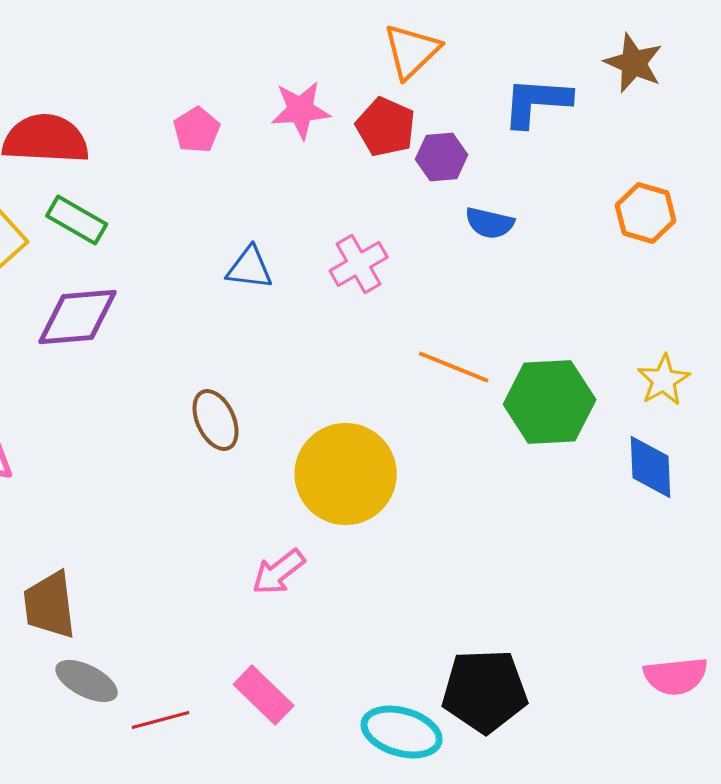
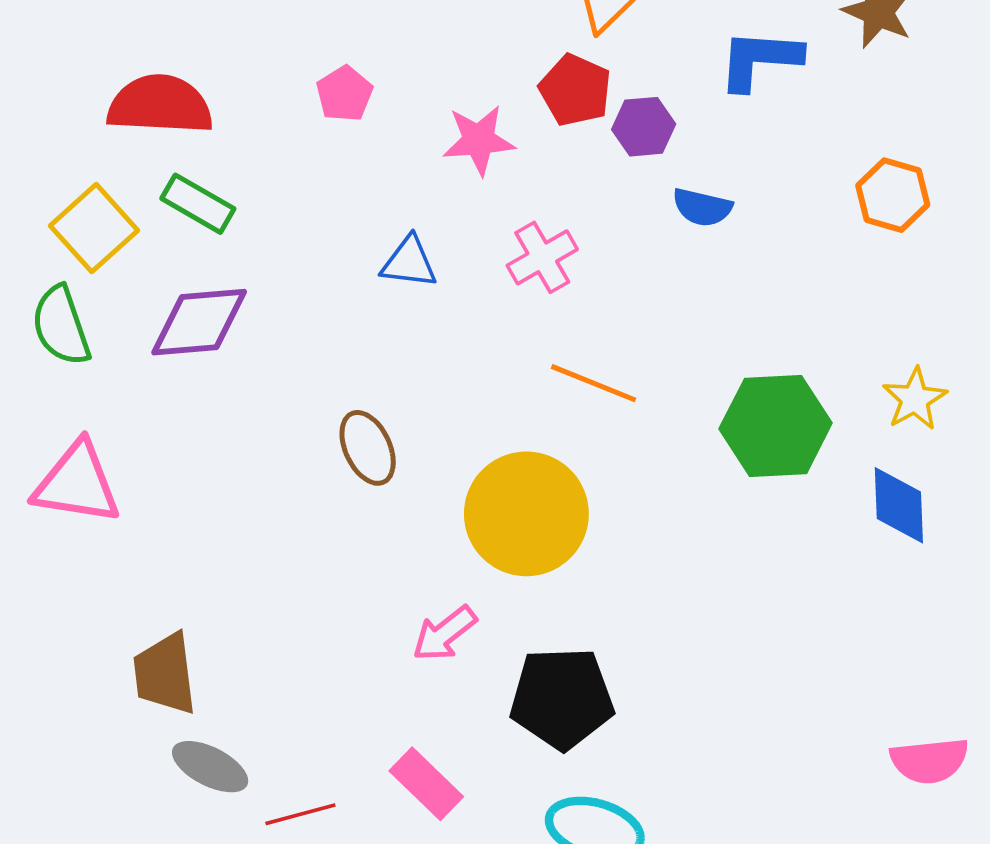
pink star: (301, 110) -> (479, 140), moved
orange line: (454, 367) -> (594, 383), moved
black pentagon: (485, 691) -> (562, 698), moved

